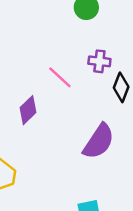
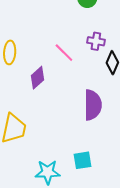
purple semicircle: (99, 141) -> (93, 105), turned -36

